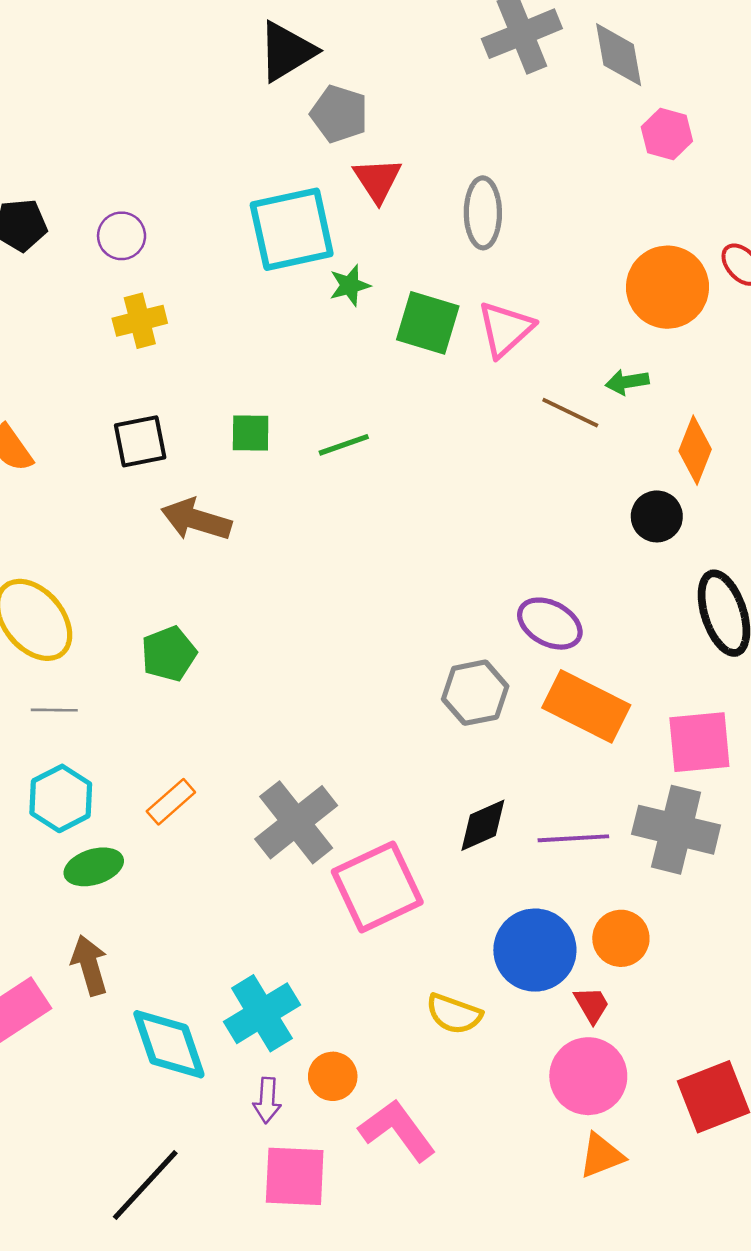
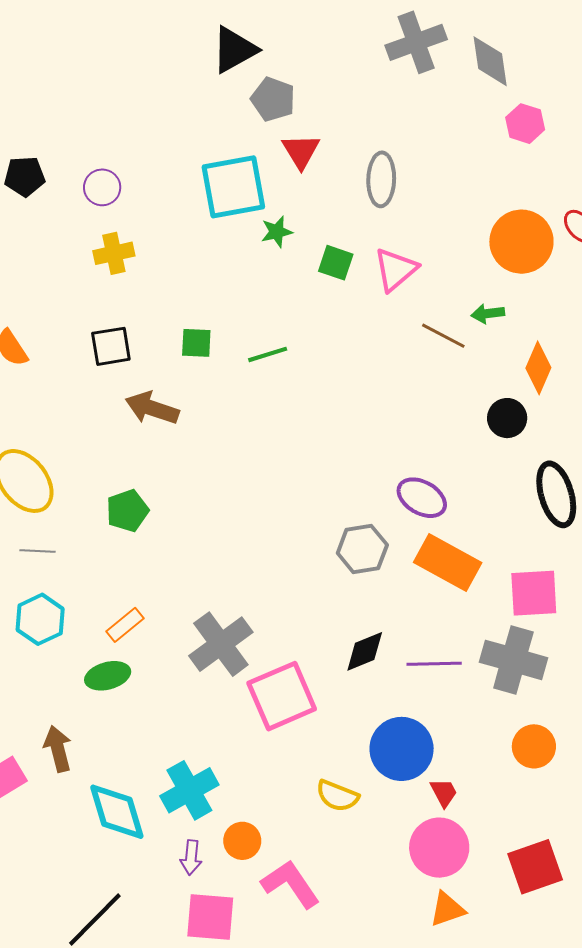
green square: (428, 323) -> (336, 263), size x0.7
green ellipse: (94, 867) -> (108, 676), moved
orange circle: (621, 938) -> (534, 746), moved

